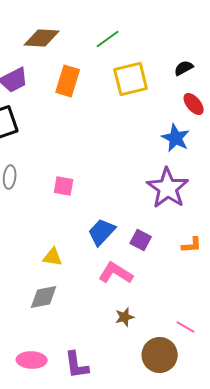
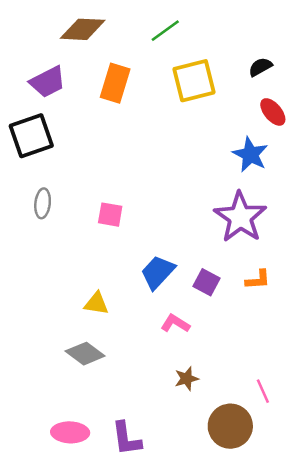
orange L-shape: (192, 245) -> (258, 280), moved
pink L-shape: (116, 273) -> (175, 323), size x0.7
gray diamond: (44, 297) -> (85, 354), turned 48
pink line: (186, 327) -> (263, 391), turned 36

